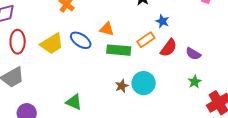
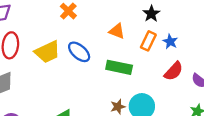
orange triangle: (107, 29) -> (117, 31), moved
orange rectangle: (146, 40) -> (148, 41), moved, turned -36

